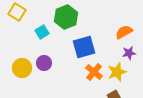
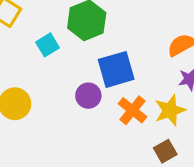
purple circle: (44, 63) -> (88, 96), moved

